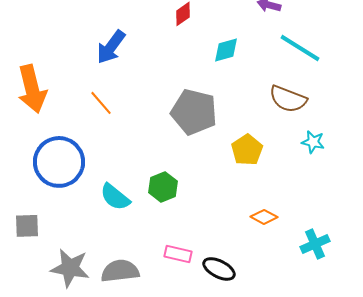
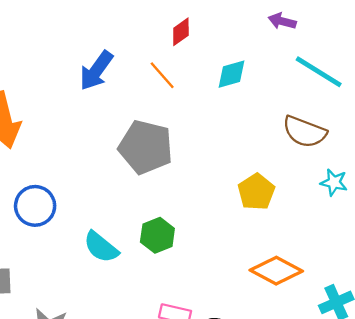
orange line: (101, 103) -> (162, 75), moved
gray pentagon: (194, 112) -> (146, 147), moved
blue circle: (59, 162) -> (35, 206), size x0.7
orange diamond: (264, 217) -> (276, 271), size x1.6

